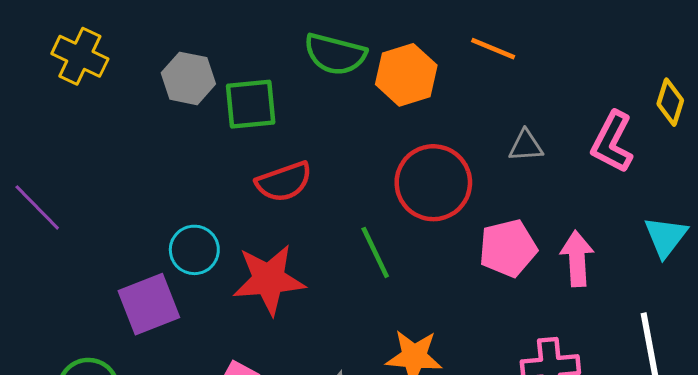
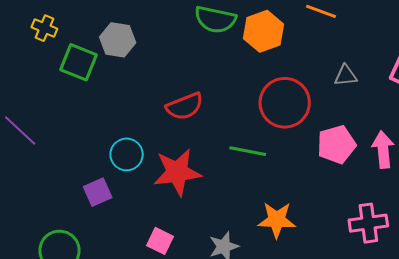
yellow cross: (80, 56) -> (44, 28), size x0.7
green square: (251, 104) -> (78, 62), moved, turned 30
green line: (375, 252) -> (248, 151), turned -51
purple square: (149, 304) -> (98, 192), size x0.7

